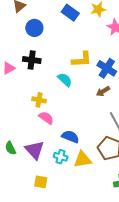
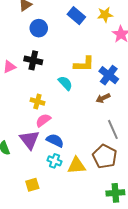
pink semicircle: (46, 118) -> (43, 120), turned -77
blue semicircle: (70, 137) -> (55, 141), moved
purple triangle: (34, 150) -> (30, 140), moved
yellow square: (41, 182) -> (32, 185), turned -32

